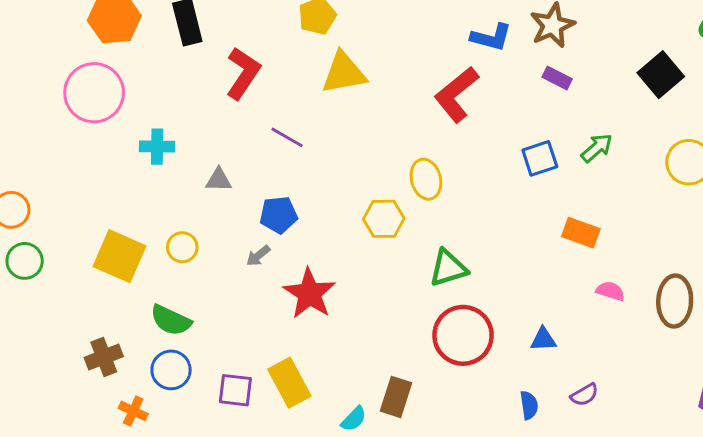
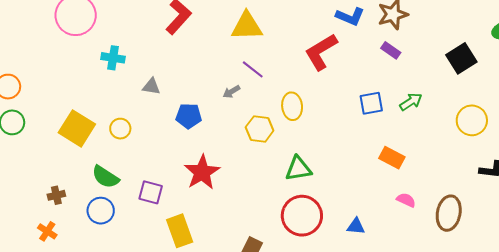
purple line: (287, 137) -> (253, 69), moved
gray arrow: (258, 256) -> (231, 92), moved
brown cross: (104, 357) -> (56, 195), size x0.7
purple square: (235, 390) -> (151, 192), moved
orange cross: (133, 411) -> (47, 231), moved

